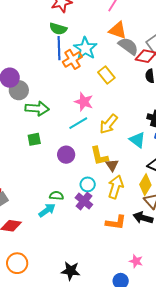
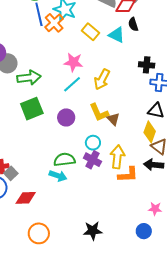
green square: (34, 139) -> (32, 109), size x1.6
cyan triangle: (137, 140) -> (117, 35), moved
yellow arrow: (116, 187) -> (117, 157), moved
green semicircle: (56, 196) -> (64, 160), size x1.5
cyan arrow: (47, 210) -> (58, 176), turned 66

